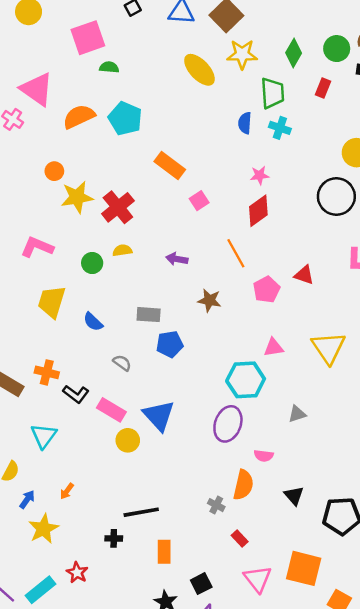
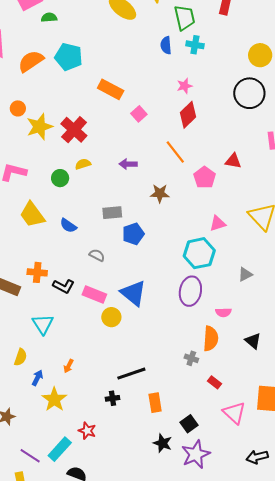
yellow trapezoid: (52, 302) -> (32, 215), turned -44

